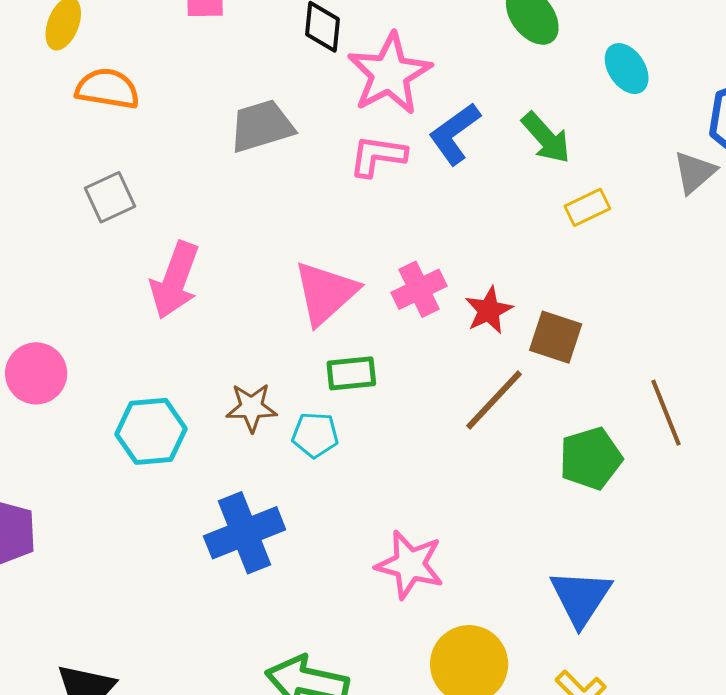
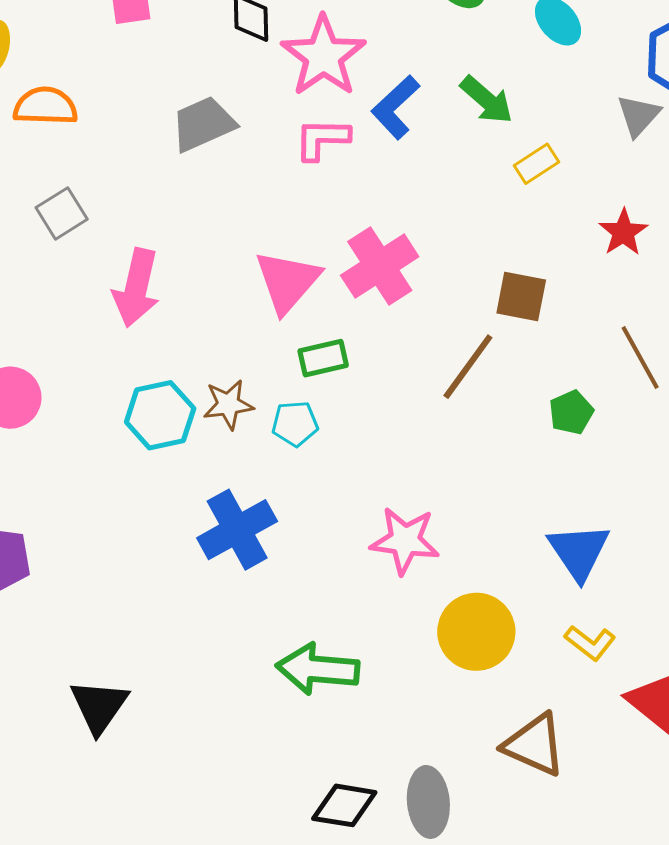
pink cross: (419, 289) -> (380, 266), size x1.4
red star: (489, 310) -> (623, 232), moved
cyan hexagon: (151, 431) -> (160, 415), moved
green pentagon: (591, 458) -> (571, 412), size x0.7

